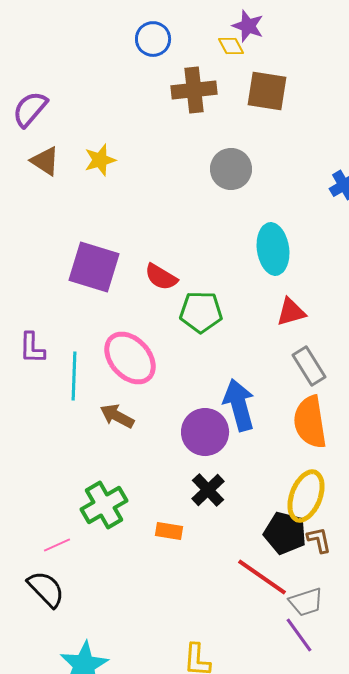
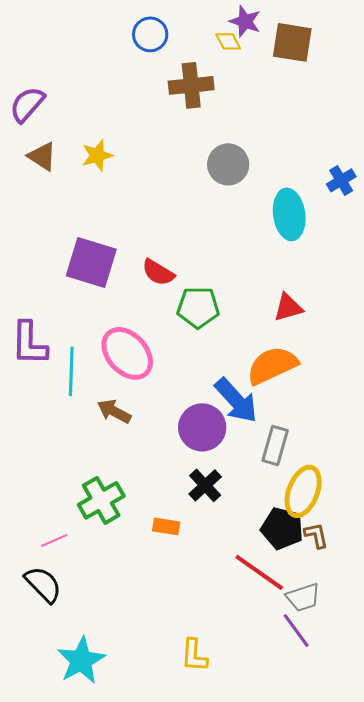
brown square: (267, 91) -> (292, 42), moved
cyan ellipse: (273, 249) -> (289, 214), moved
purple L-shape: (32, 348) -> (29, 343), size x1.4
gray rectangle: (309, 366) -> (275, 445), moved, turned 48
blue arrow: (239, 405) -> (236, 400), turned 153
orange semicircle: (310, 422) -> (272, 365), moved, turned 74

